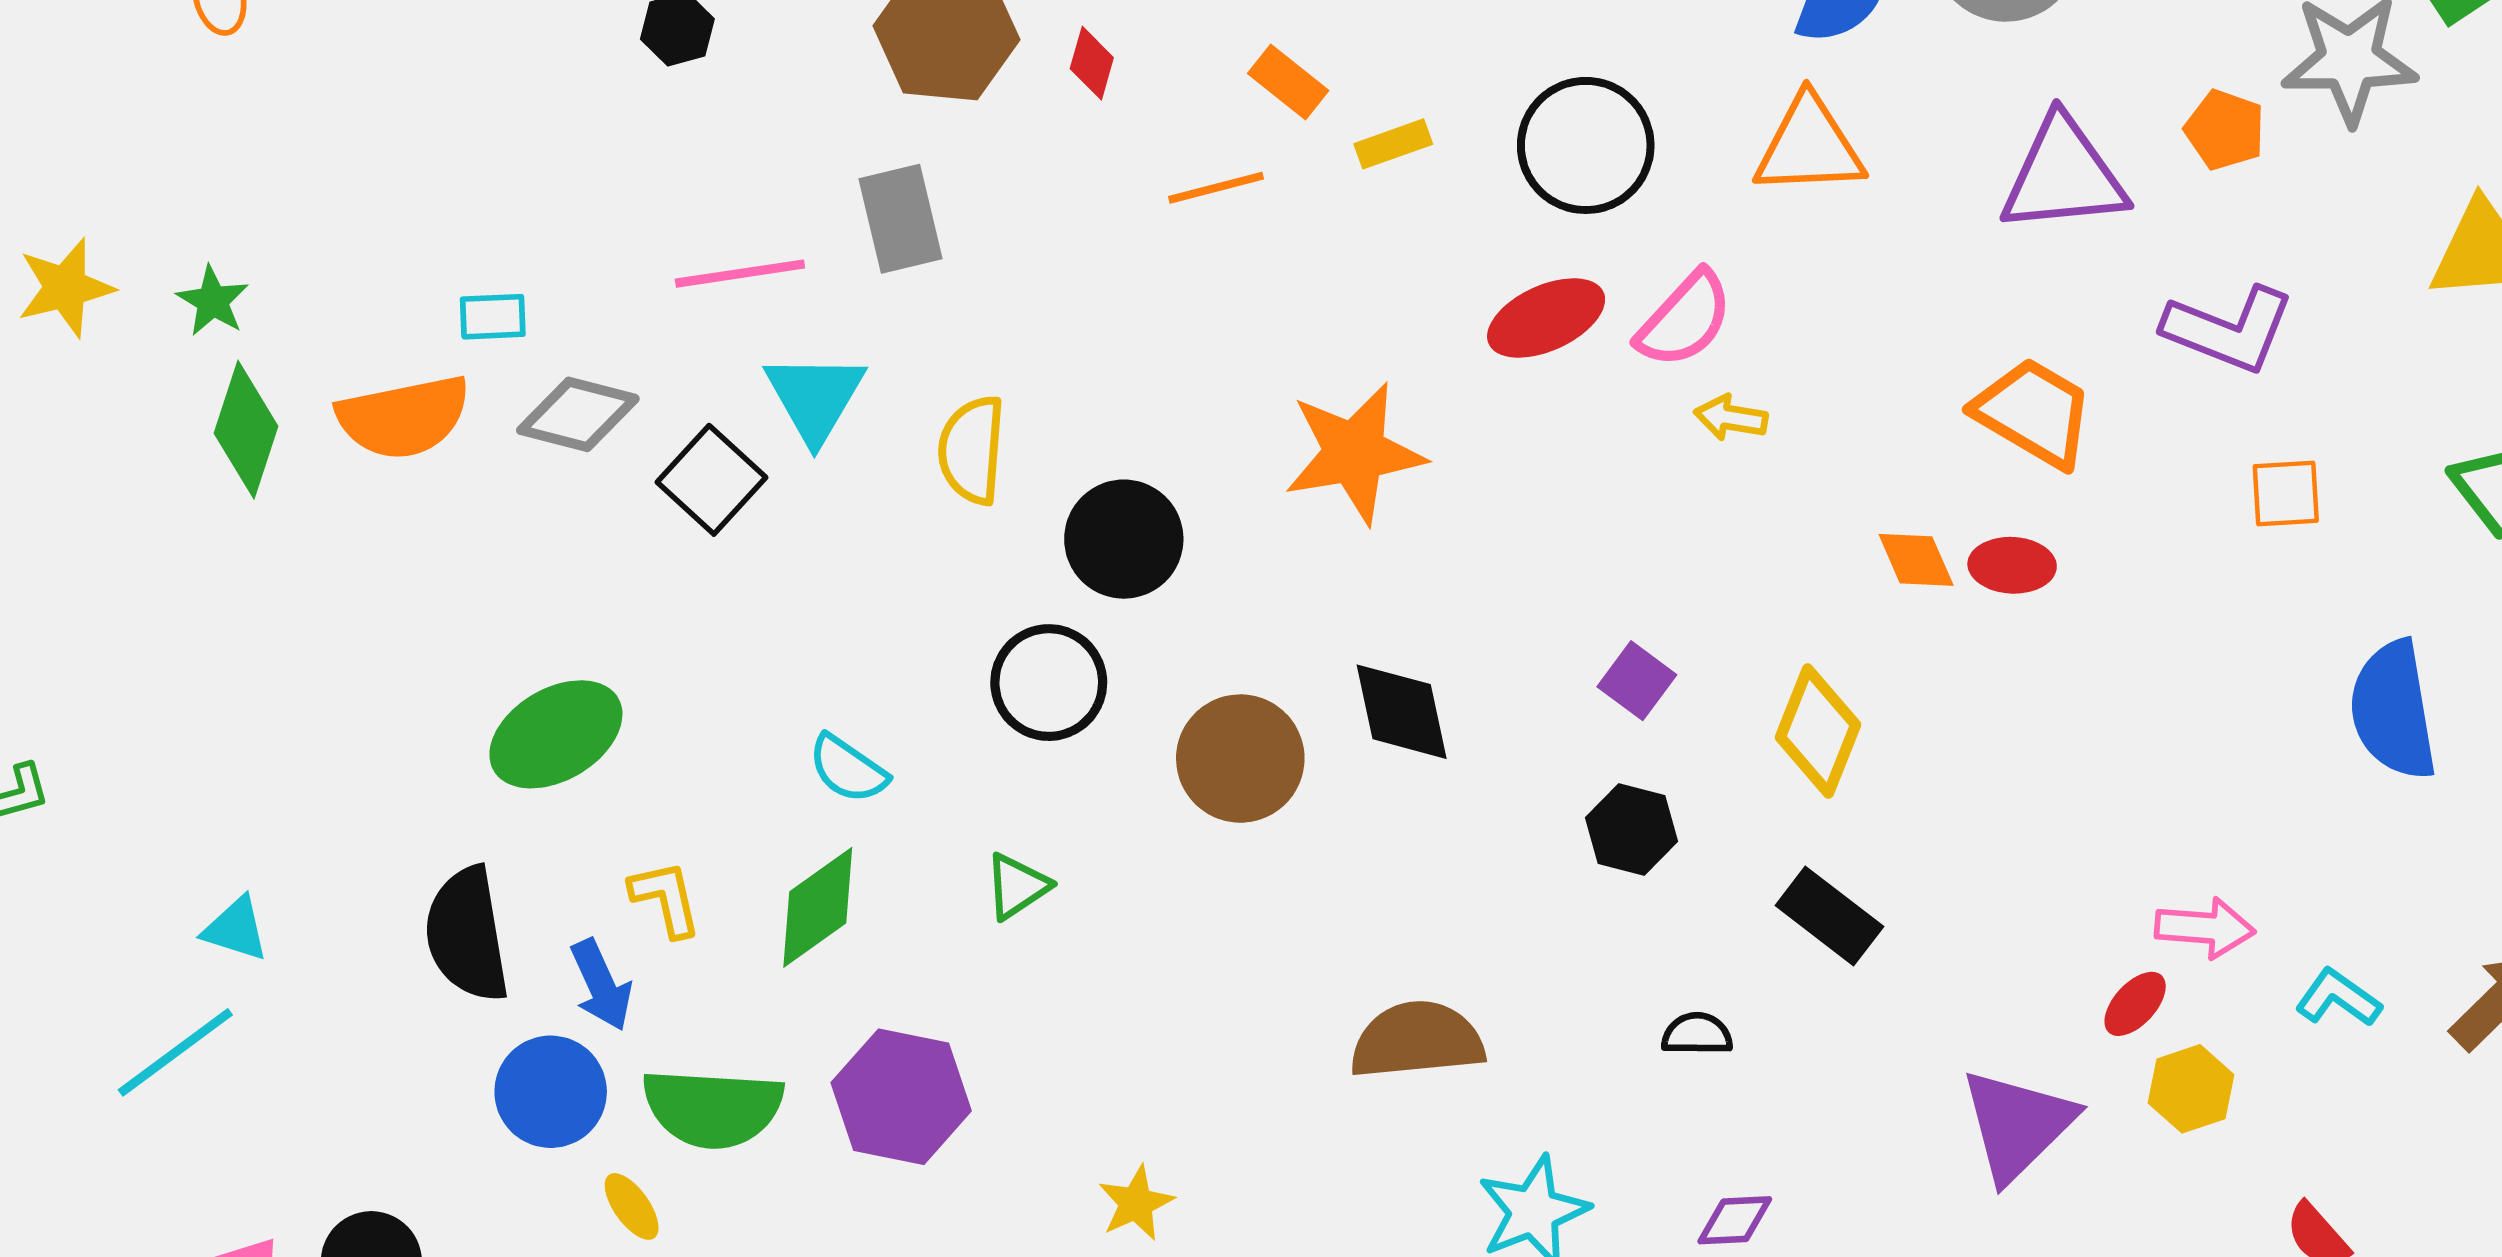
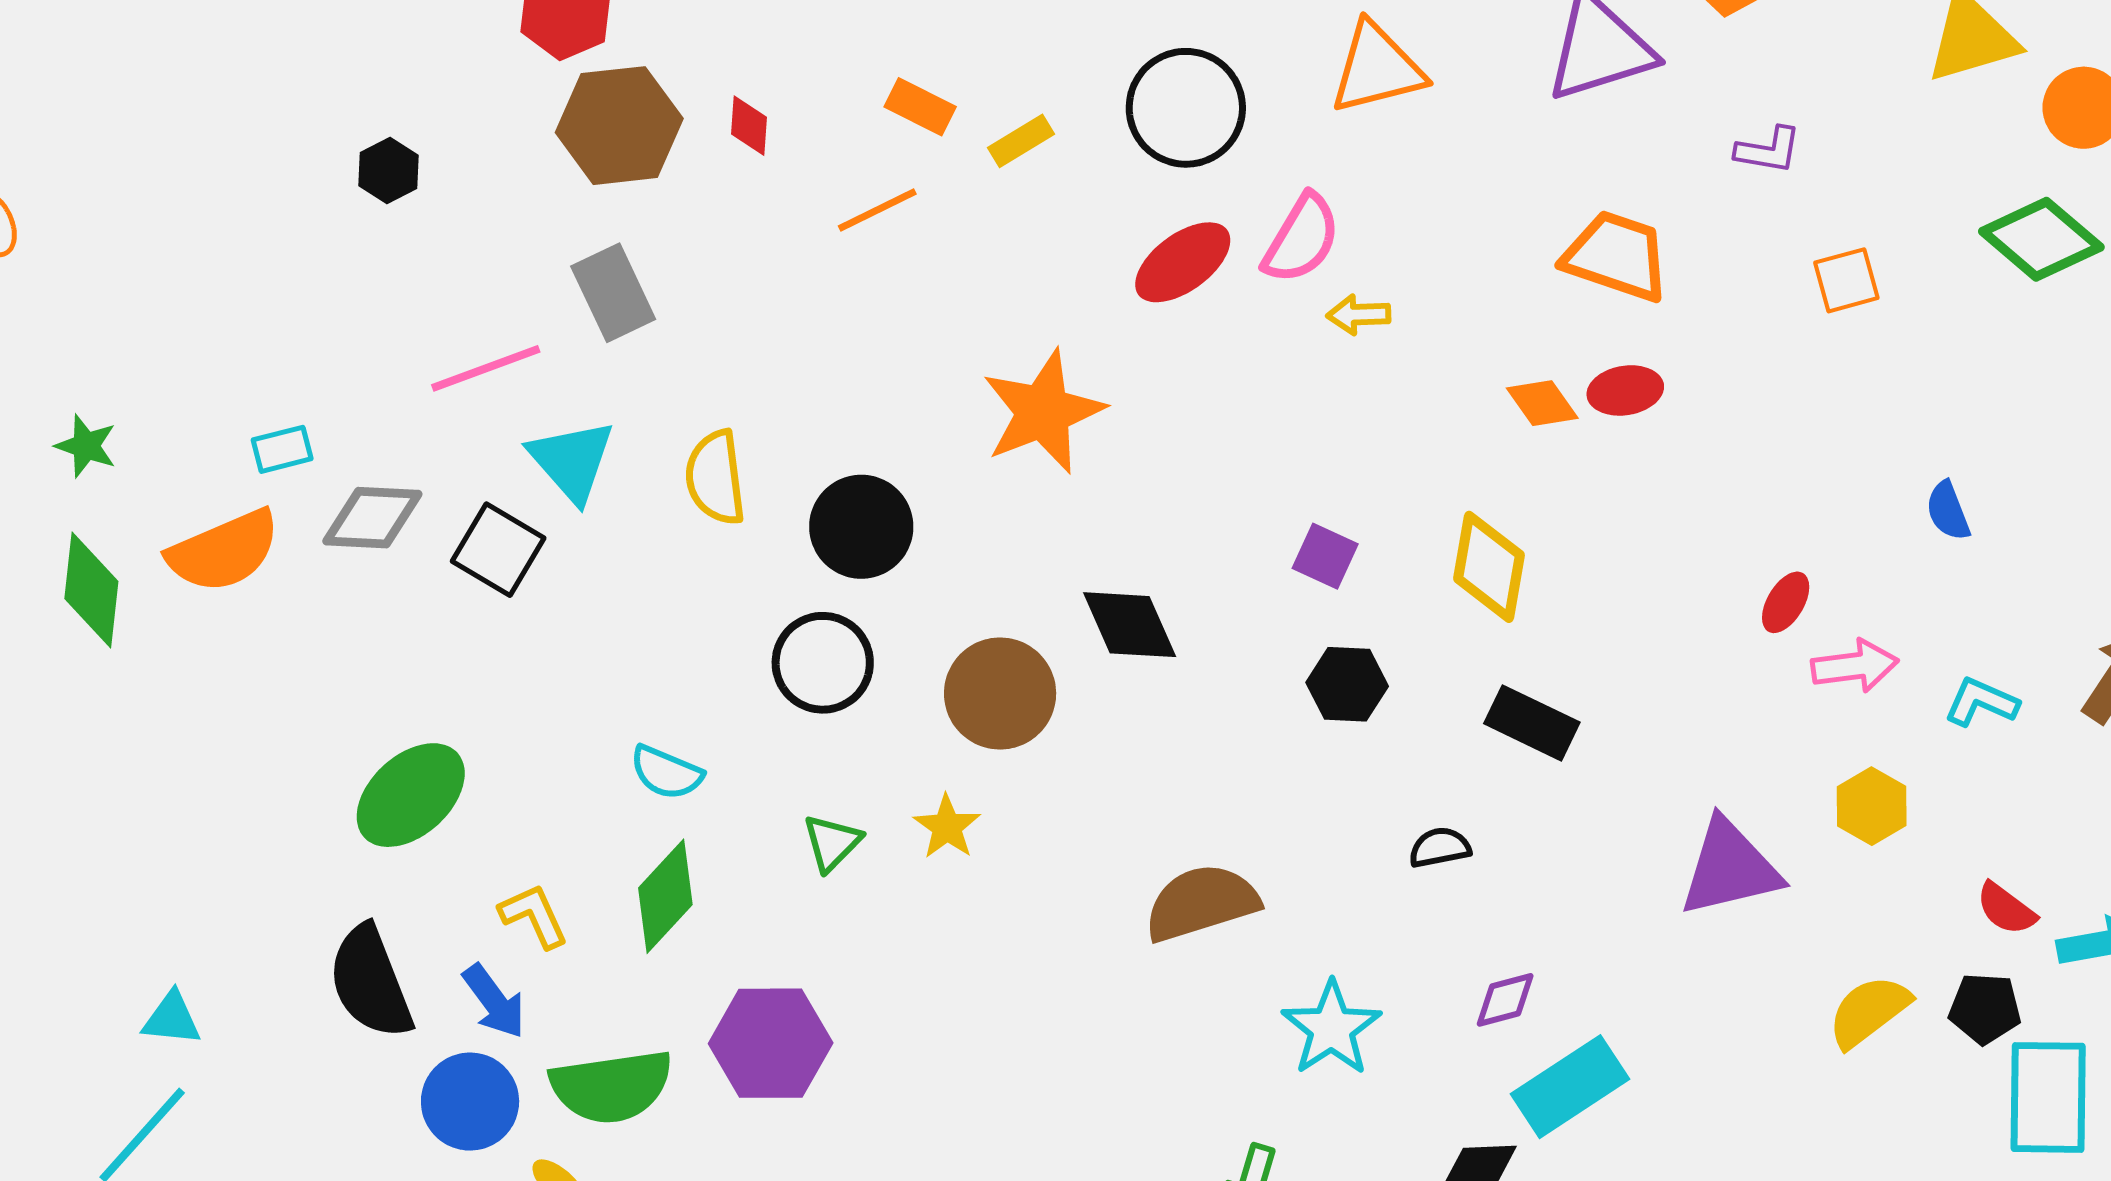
green star: (213, 301) -> (86, 446), moved
purple L-shape: (2229, 329) -> (1768, 150), size x0.6
blue semicircle: (2393, 710) -> (1948, 511), moved, size x0.5
red ellipse: (2135, 1004) -> (1786, 602), moved
purple triangle: (2017, 1125) -> (1730, 868), turned 43
yellow star: (1136, 1203) -> (947, 827), moved

